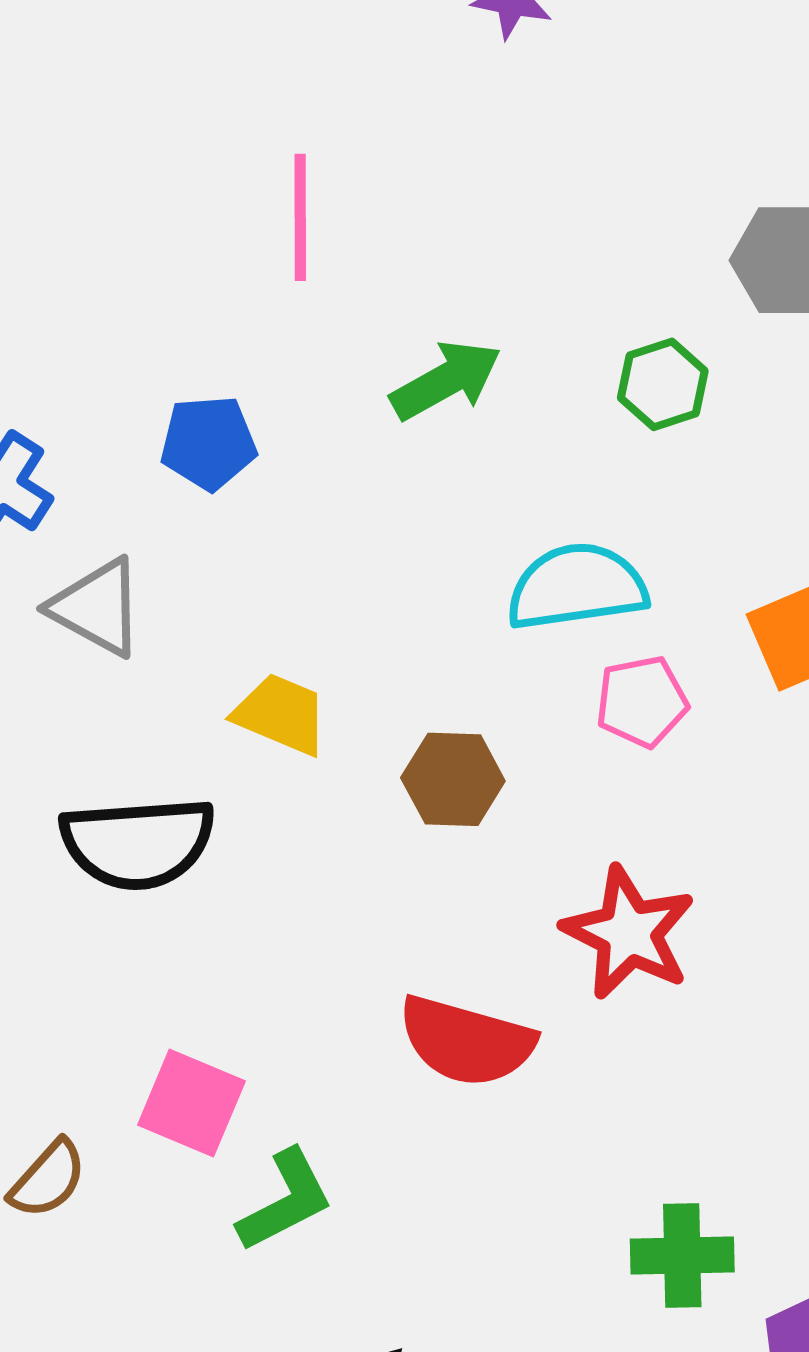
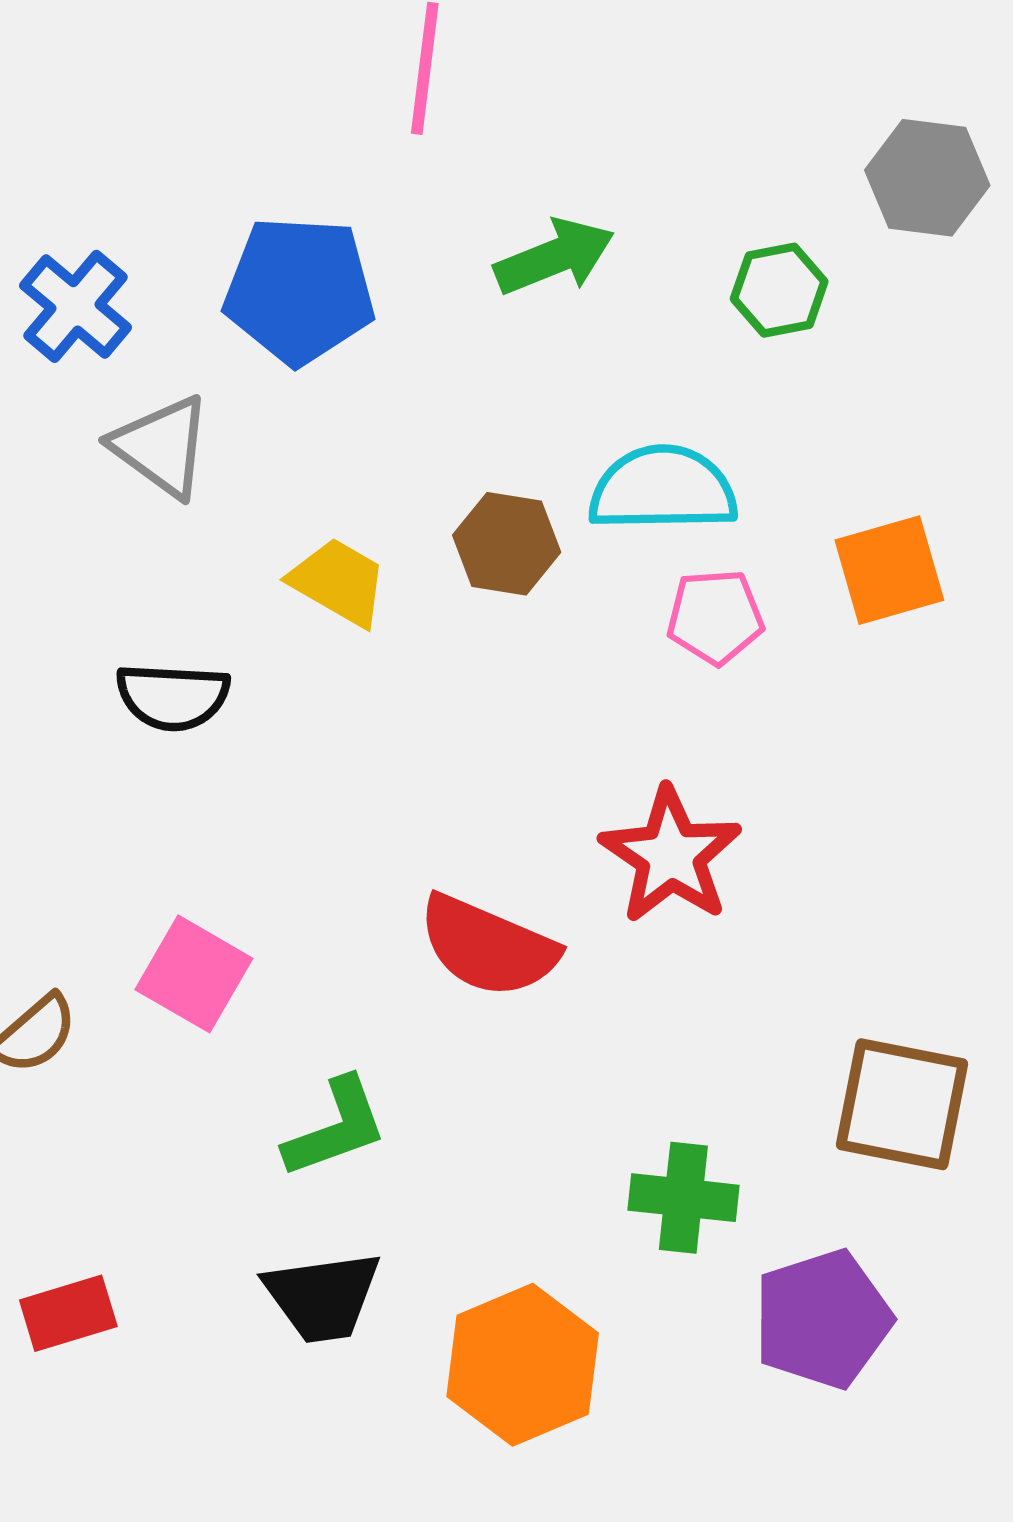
blue pentagon: (208, 443) -> (299, 290), size x1.5
brown hexagon: (453, 779) -> (507, 544), moved
black semicircle: (138, 843) -> (173, 697), size x0.7
green L-shape: (285, 1201) -> (336, 1128), moved

